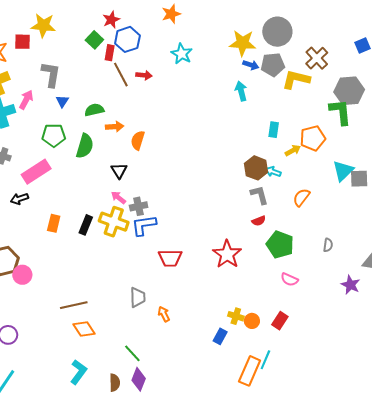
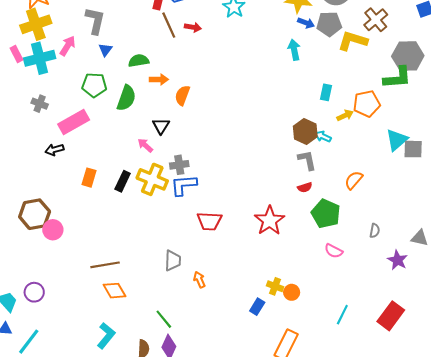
green L-shape: (340, 112) -> (397, 78), turned 88
orange semicircle: (301, 197) -> (354, 180), moved
pink arrow: (118, 198) -> (145, 145), moved
gray semicircle: (328, 245) -> (375, 231), moved
red rectangle: (280, 321) -> (391, 316), moved, size x1.5
cyan line: (265, 360) -> (342, 315), moved

